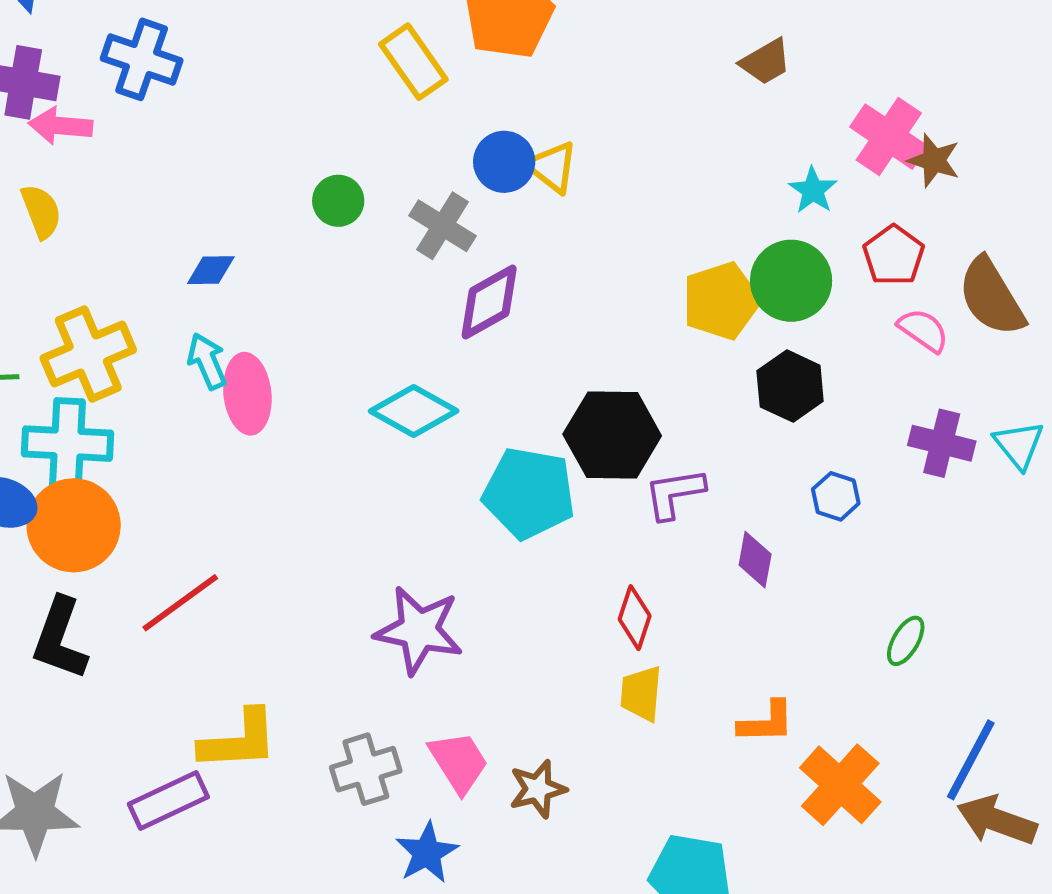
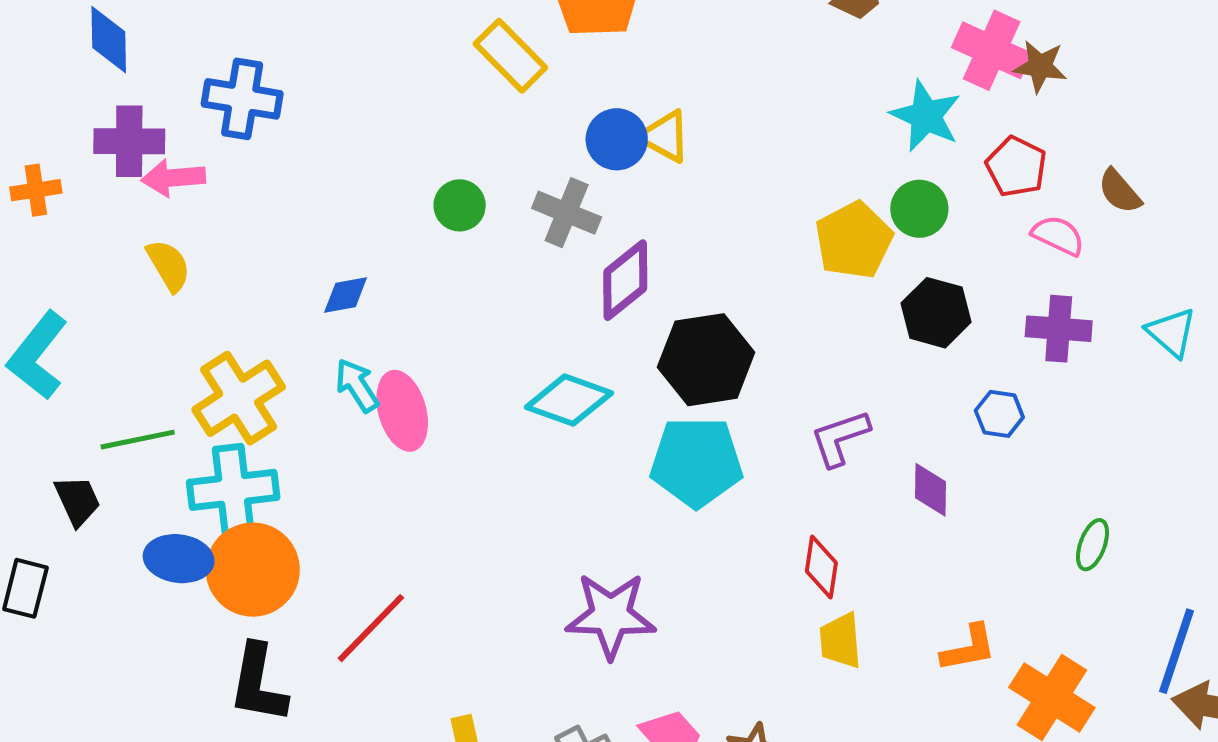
cyan star: (813, 190) -> (926, 116), size x1.5
green circle: (791, 281) -> (919, 209), size x0.7
brown semicircle: (991, 297) -> (1120, 191), size x0.6
black hexagon: (612, 435) -> (706, 360), moved
purple cross: (942, 443) -> (1059, 329), moved

